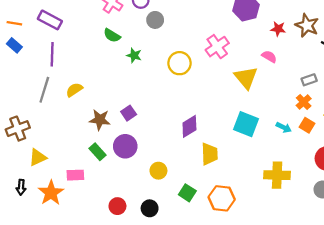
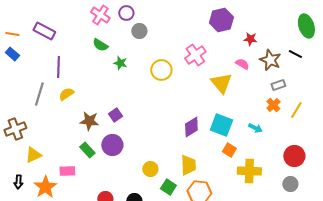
brown star: (307, 25) -> (270, 60), moved
purple line: (52, 54) -> (58, 67), moved
orange square: (307, 125) -> (229, 150), moved
purple diamond: (189, 126) -> (191, 127), moved
yellow trapezoid: (209, 154) -> (188, 165), moved
yellow circle: (158, 171) -> (150, 169), moved

